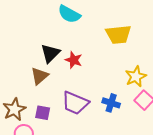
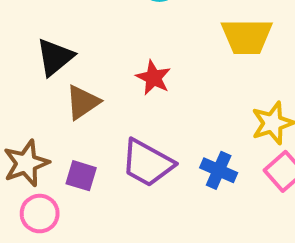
black triangle: (50, 53) -> (55, 57), moved

